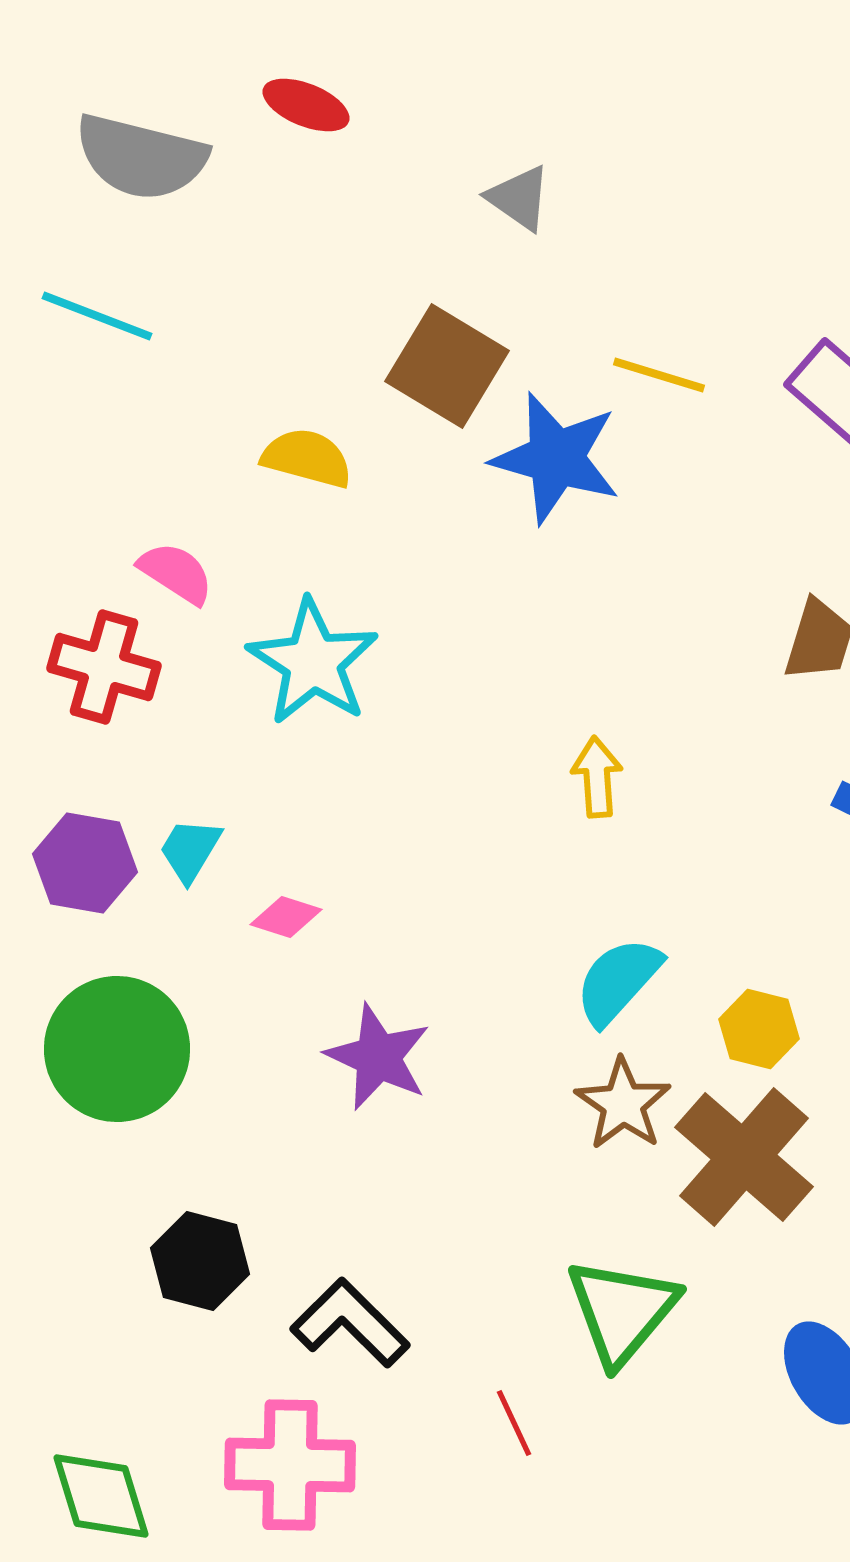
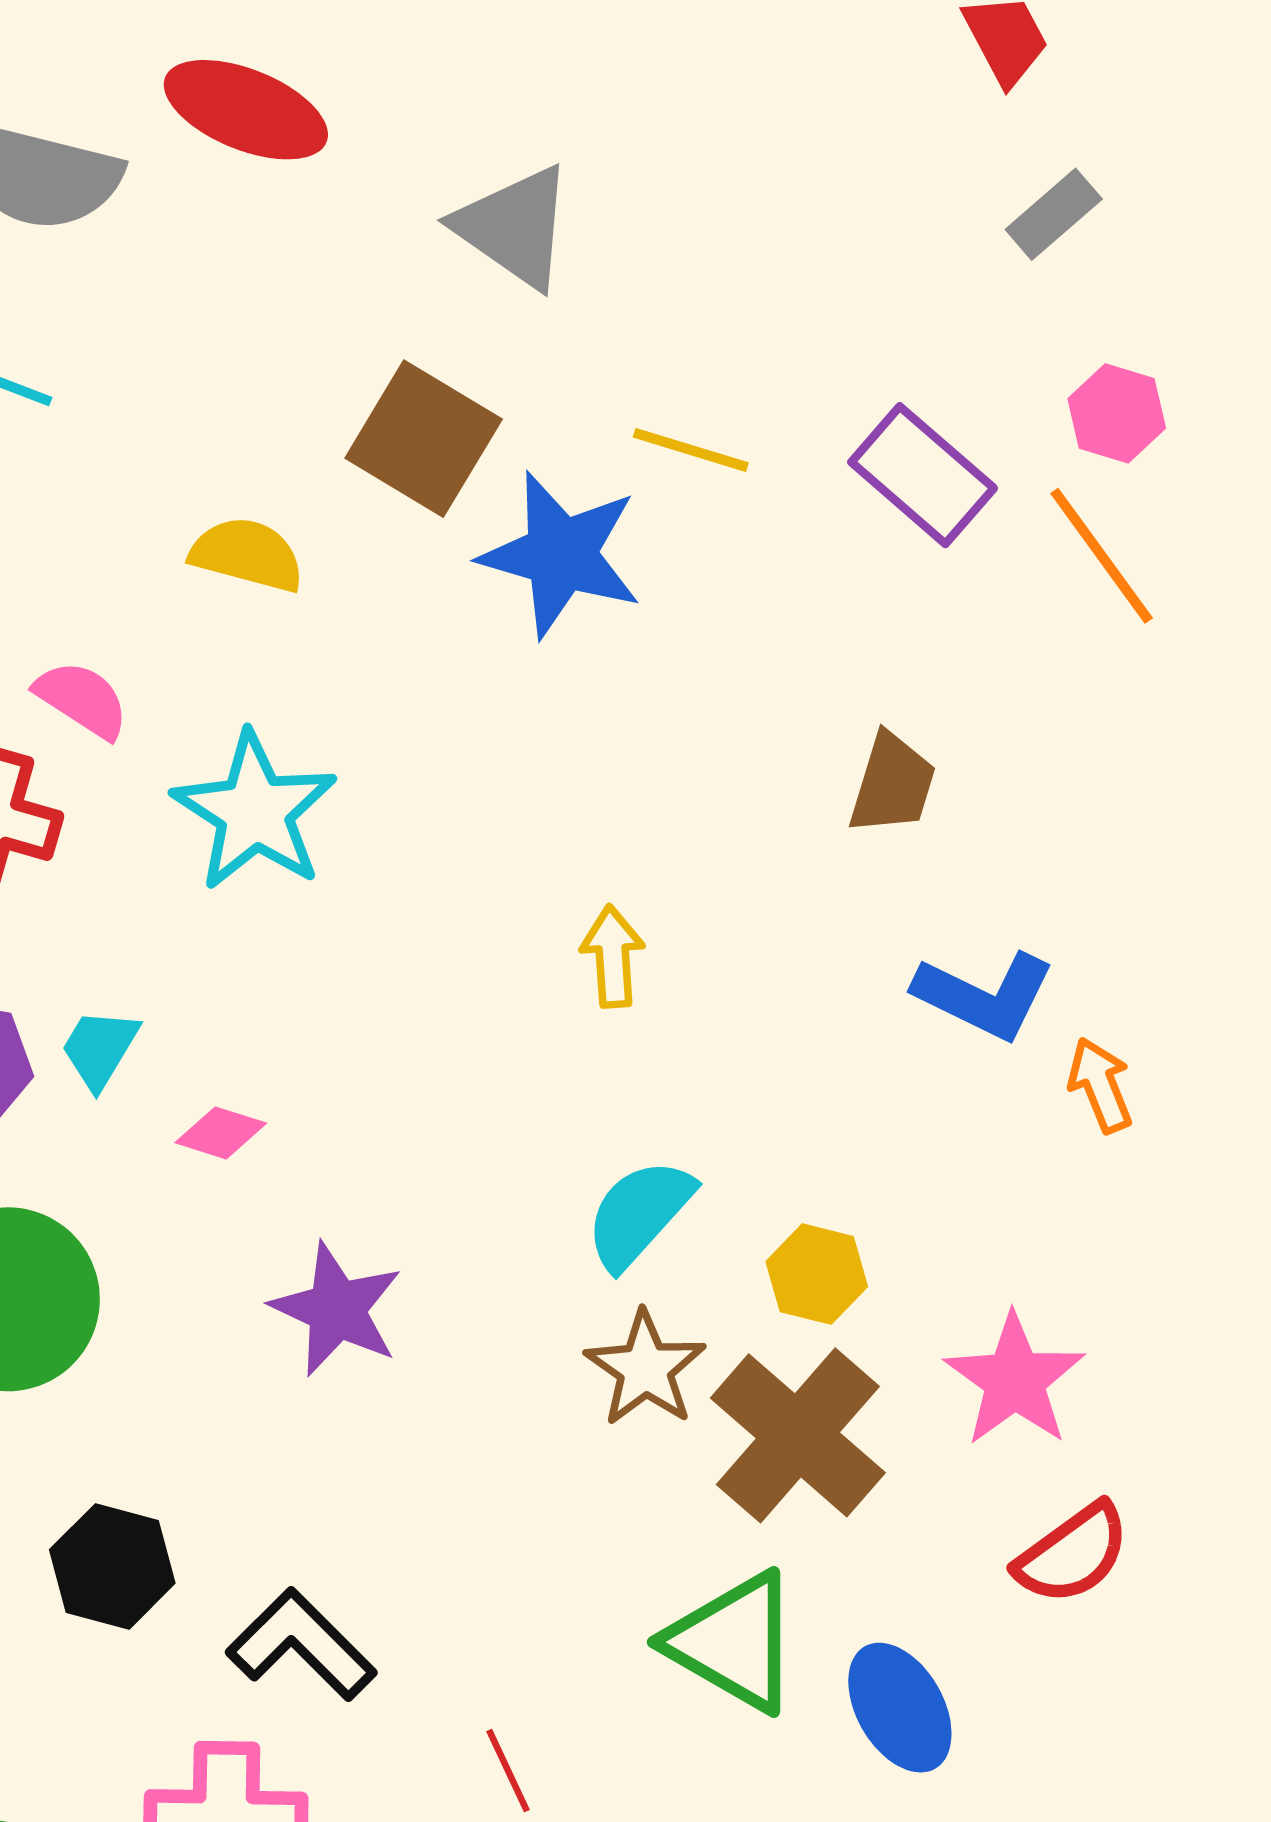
red ellipse: (306, 105) -> (246, 110), size x1.5
gray triangle: (519, 198) -> (514, 227), size x1.5
green triangle: (622, 1311) -> (734, 1642), moved, turned -40

